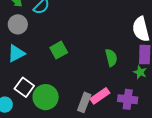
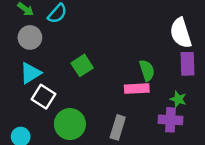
green star: (140, 72) -> (178, 99), moved
white square: (24, 87) -> (43, 97), moved
pink rectangle: (100, 96) -> (137, 89), moved, turned 36

